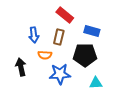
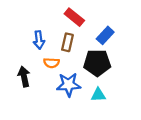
blue rectangle: (92, 31) -> (105, 35), turned -63
cyan triangle: (96, 83) -> (98, 95), moved

